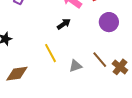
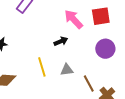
gray triangle: (75, 66) -> (67, 70), moved

